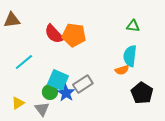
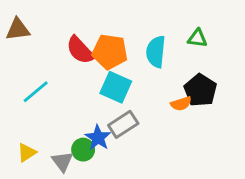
cyan semicircle: (130, 56) -> (156, 52), moved
cyan square: (58, 80) -> (116, 87), moved
green circle: (50, 92) -> (83, 150), moved
black pentagon: (142, 93) -> (200, 90), moved

